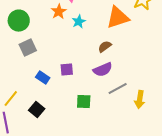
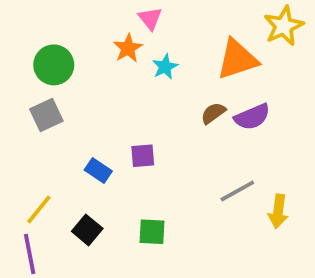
gray square: (28, 48) -> (46, 115), moved
purple semicircle: (103, 70) -> (252, 117), moved
green square: (84, 102) -> (152, 232), moved

